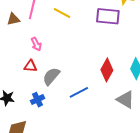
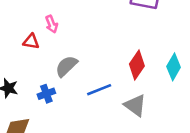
red triangle: (30, 66) -> (31, 42), moved
gray triangle: (125, 100) -> (135, 105), moved

